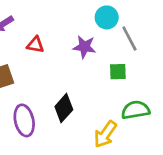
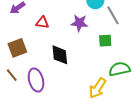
black diamond: (64, 108) -> (60, 55), moved, turned -45

